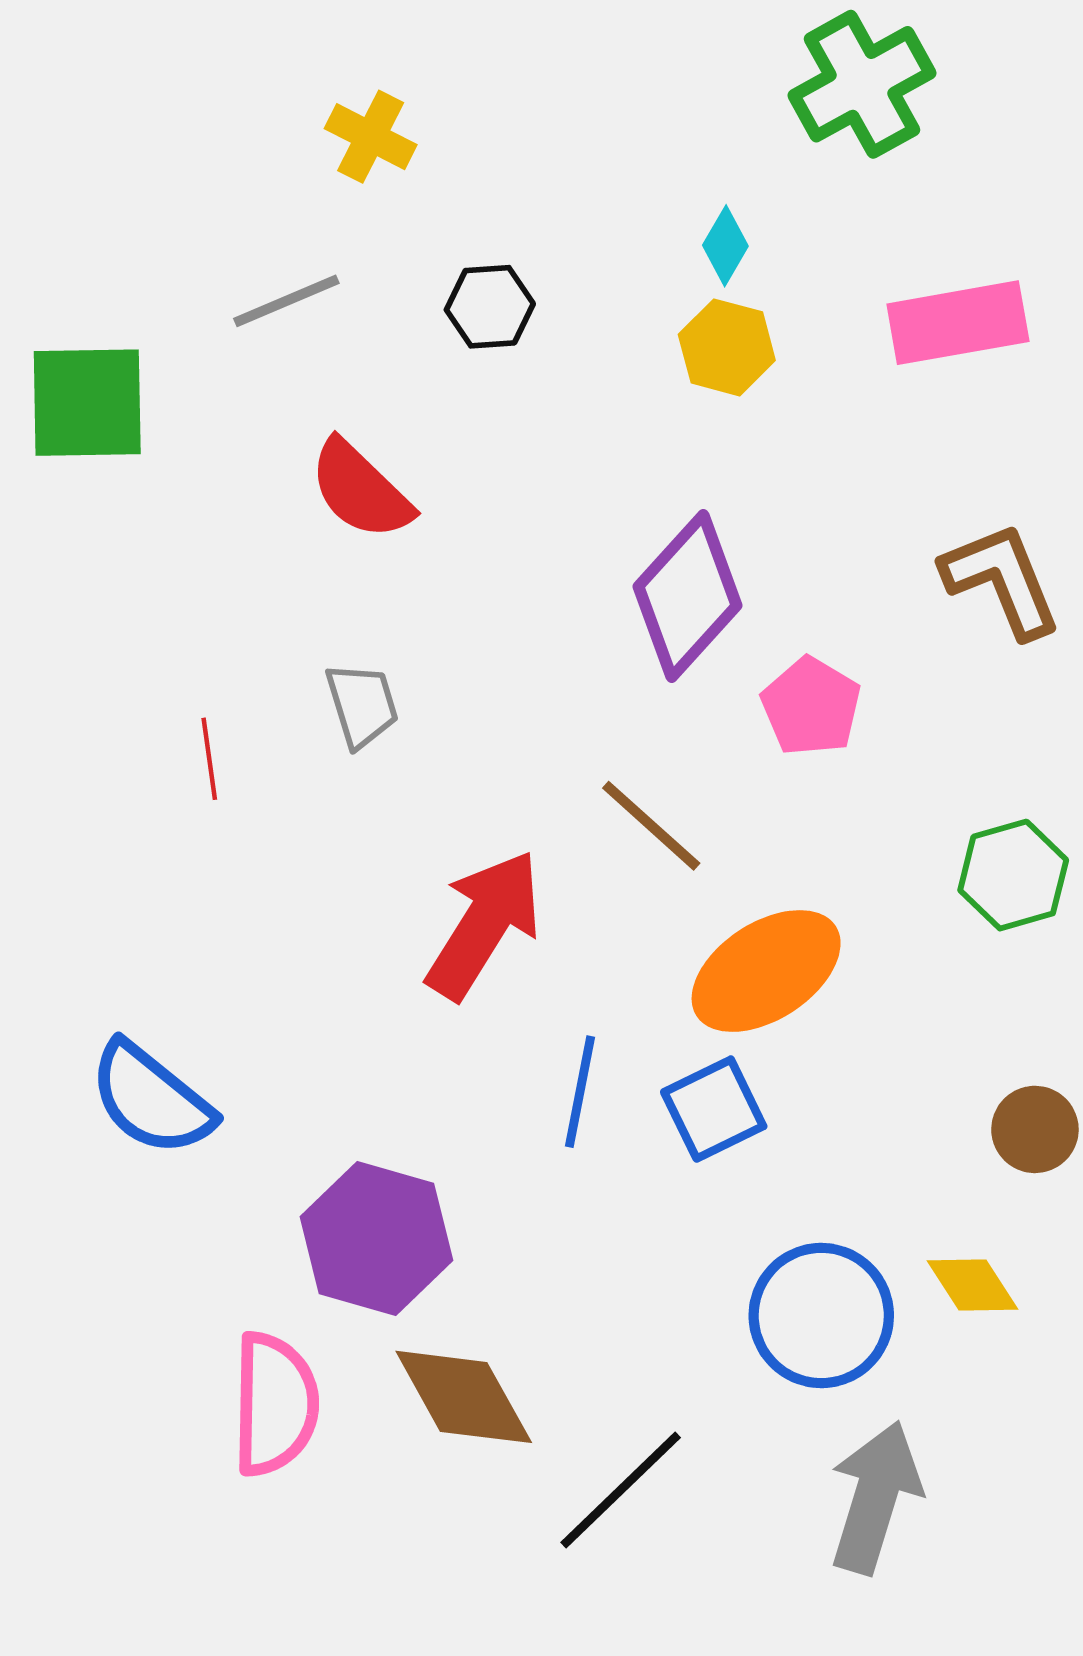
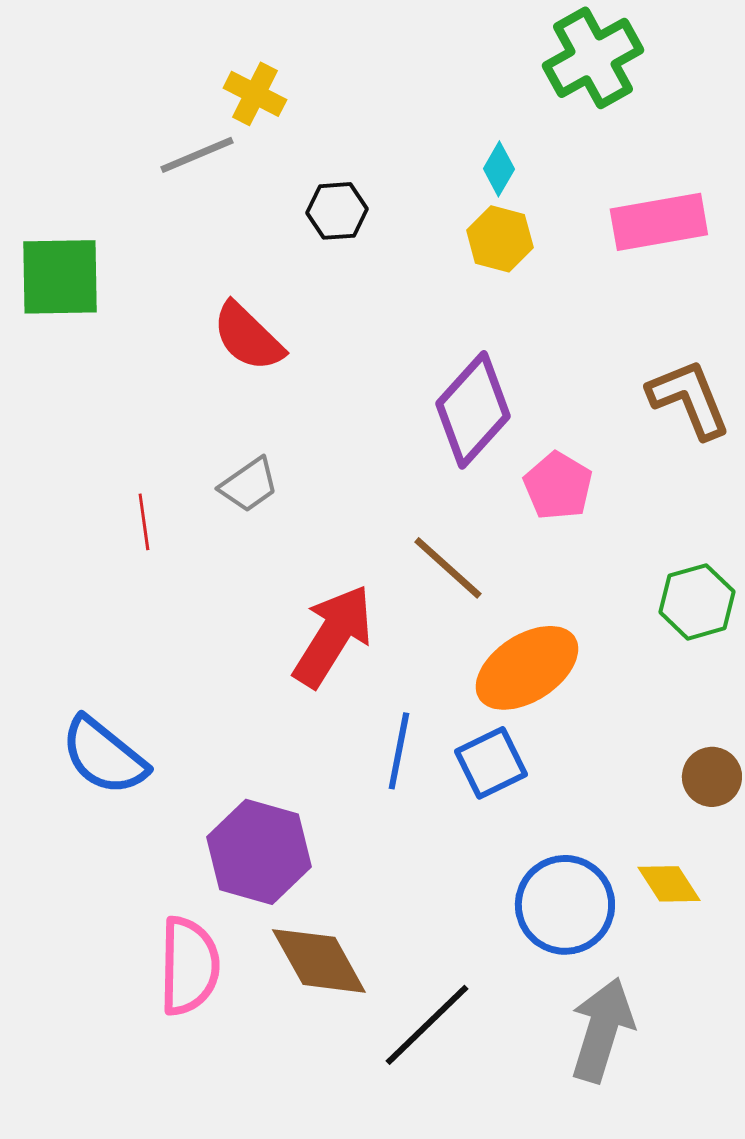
gray line: (286, 301) -> (197, 155), moved
gray trapezoid: (362, 705) -> (249, 485), turned 72

